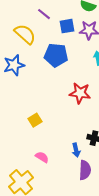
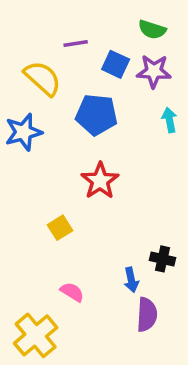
purple line: (44, 14) -> (76, 43), turned -48
blue square: (67, 26) -> (116, 64), turned 35
red star: (80, 93) -> (100, 181), moved, turned 30

